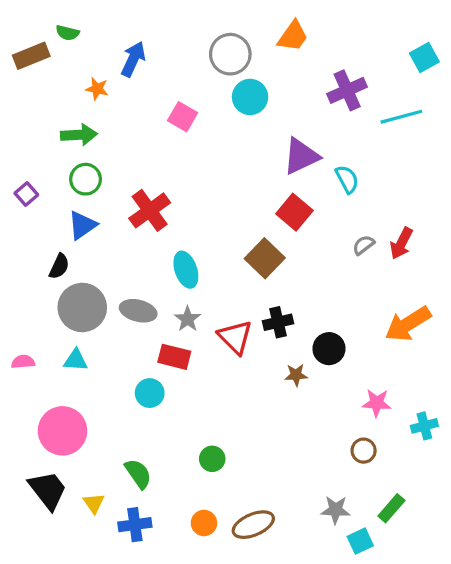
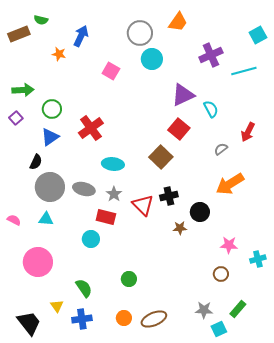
green arrow: (79, 135) -> (23, 90), moved
red arrow: (401, 243) -> (248, 132), moved
cyan ellipse: (186, 270) -> (113, 164), turned -65
orange arrow: (408, 324) -> (230, 184), moved
pink semicircle: (23, 362) -> (14, 220), turned 32
black trapezoid: (48, 490) -> (29, 323), moved

